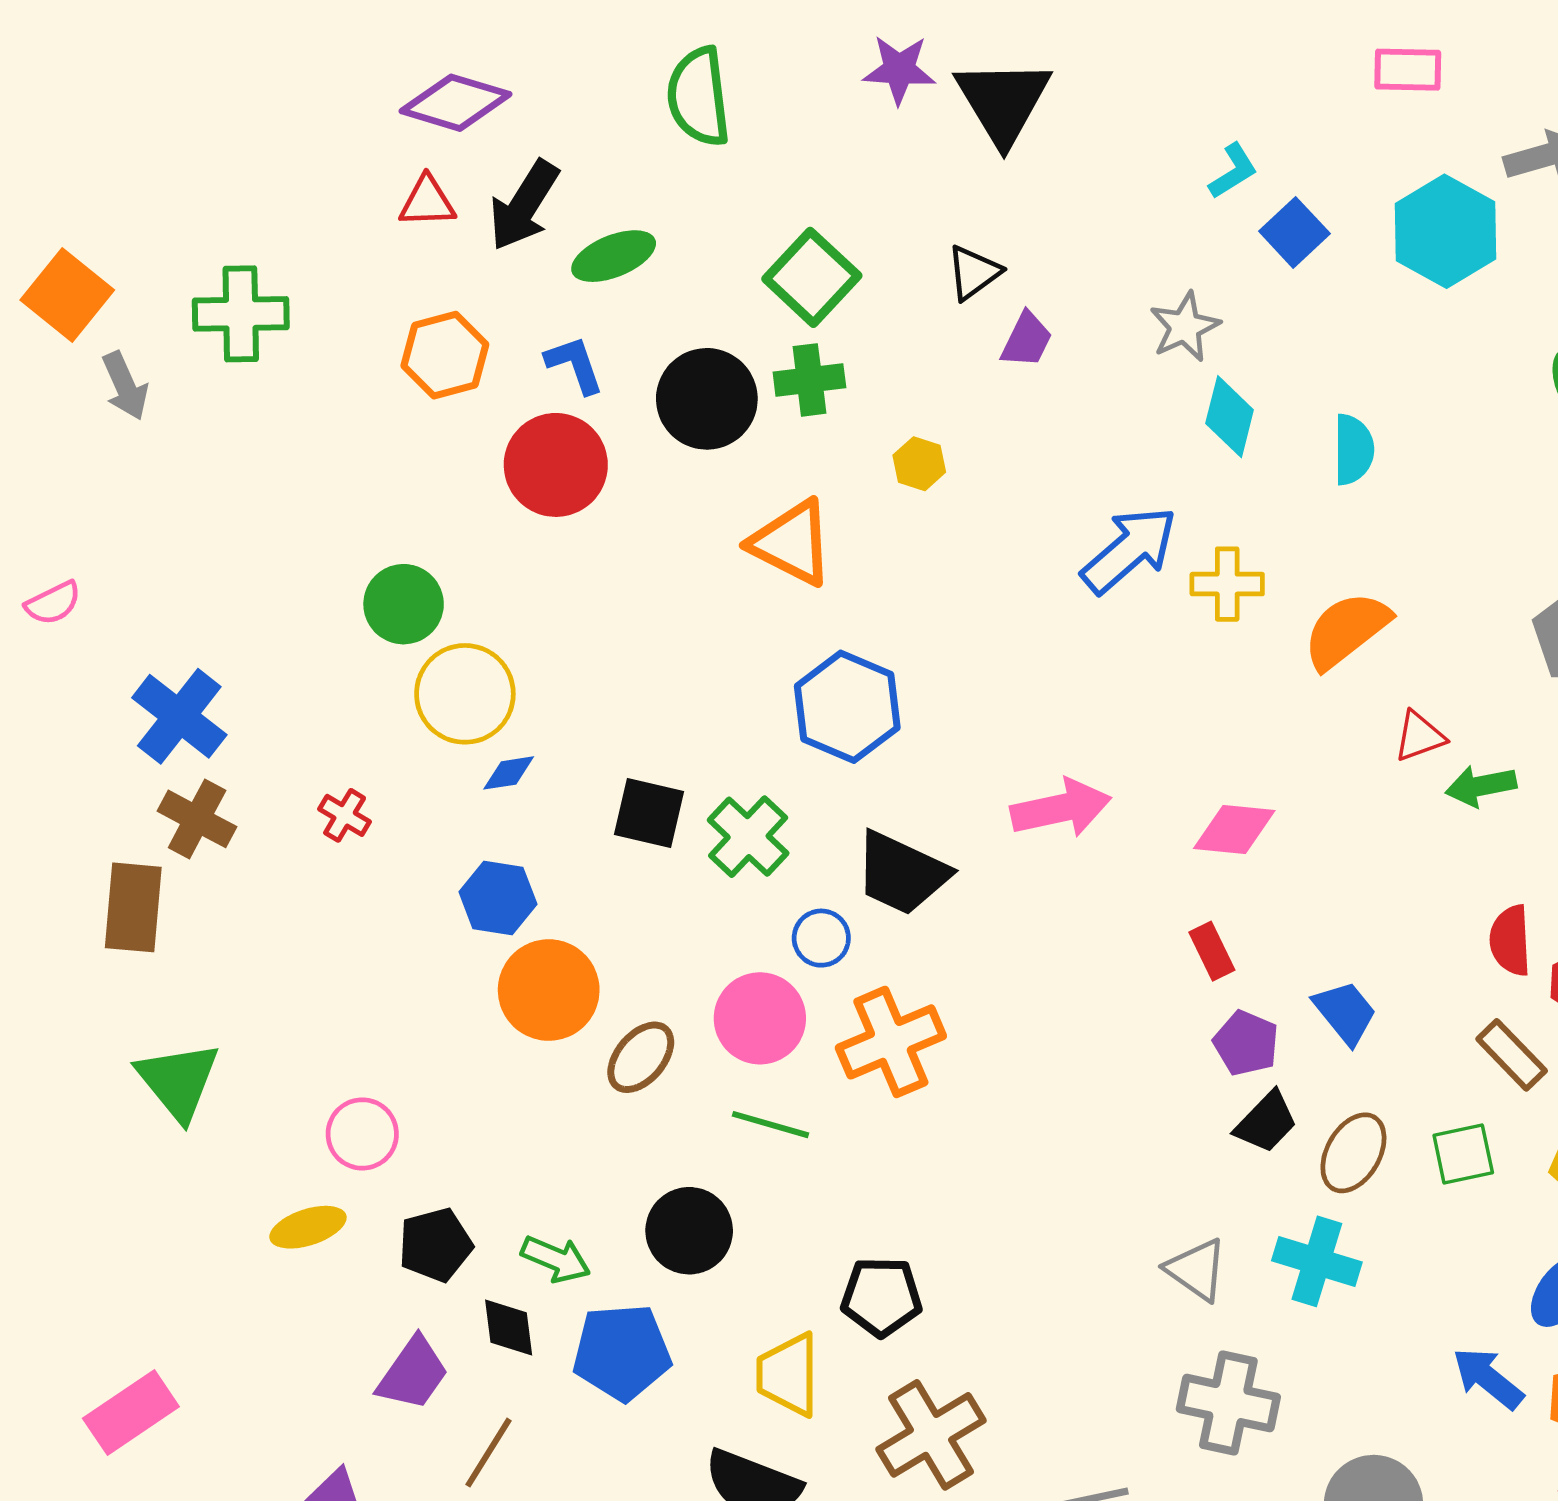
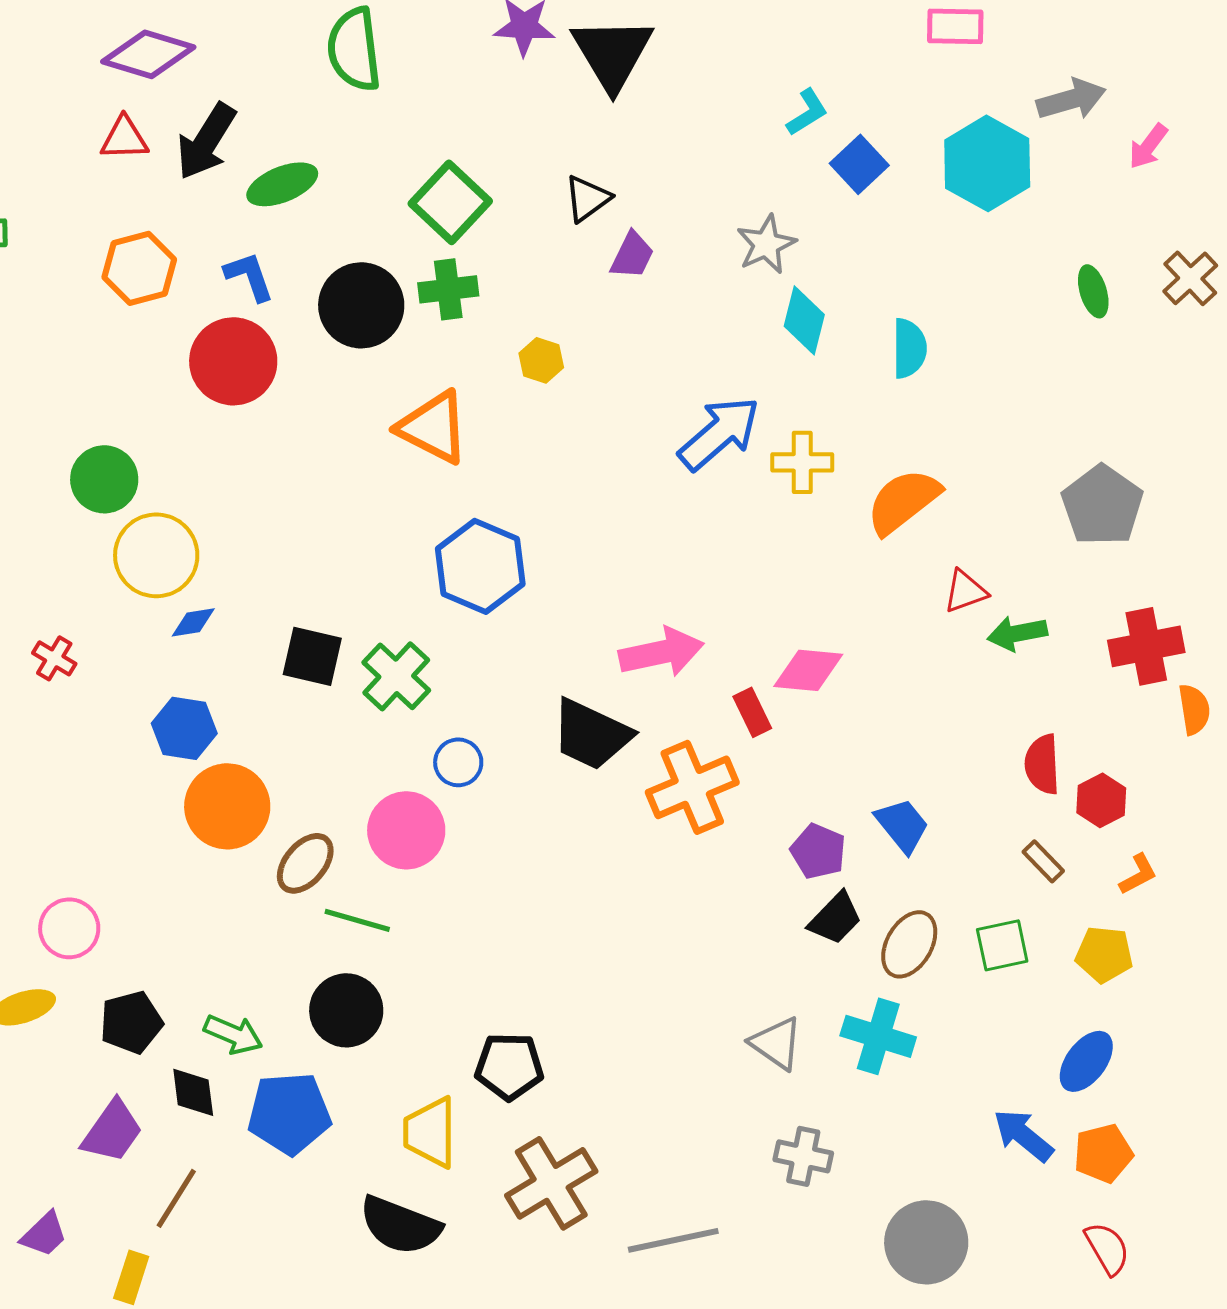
black trapezoid: (902, 873) -> (591, 734), moved
red rectangle: (1212, 951) -> (752, 712), moved
orange cross: (891, 1042) -> (692, 787), moved
brown rectangle: (1512, 1055) -> (1043, 861), size x0.7
green line: (771, 1125) -> (357, 920), moved
gray cross: (1228, 1403) -> (803, 1156), size x0.7

